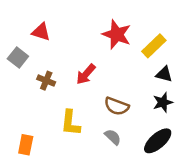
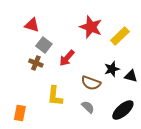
gray square: (18, 58) -> (44, 45), moved
black triangle: (164, 74) -> (131, 76), moved
black star: (163, 102) -> (112, 69), moved

